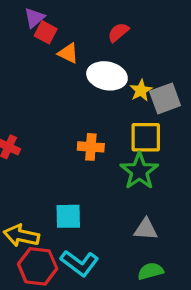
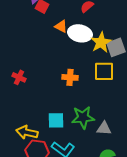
orange triangle: (68, 53) -> (61, 26), moved
yellow star: (141, 90) -> (101, 42), size x1.5
green star: (139, 171) -> (83, 117), moved, turned 30

